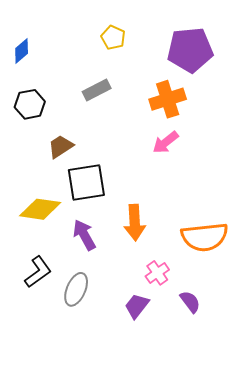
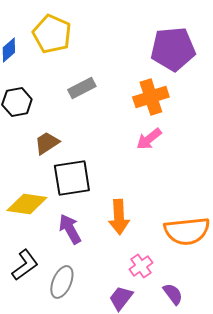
yellow pentagon: (113, 38) -> (52, 34), moved, size x1.6

